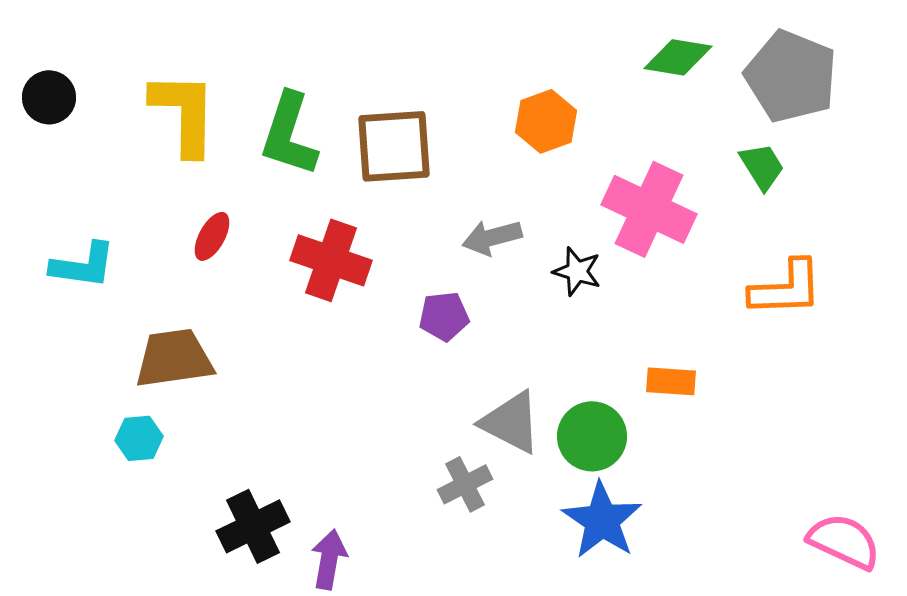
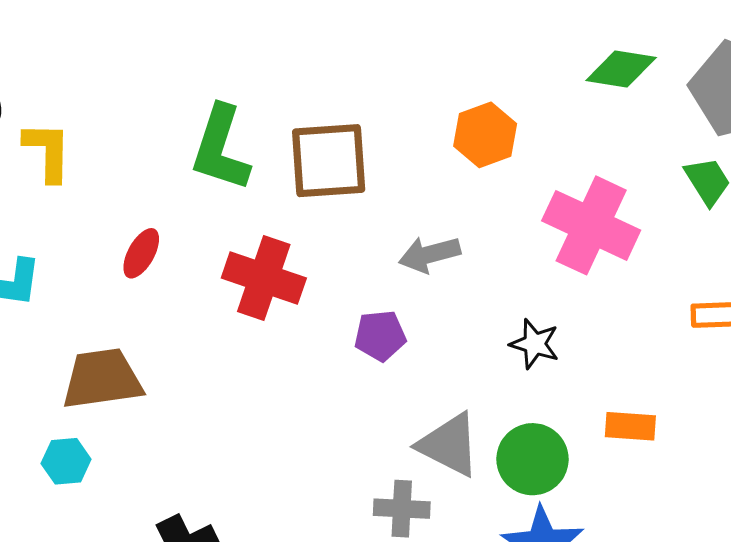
yellow L-shape: (184, 113) -> (48, 151), moved, size x0.7
black star: (577, 271) -> (535, 344), moved
orange rectangle: (671, 381) -> (630, 426), moved
gray cross: (465, 484) -> (402, 509), turned 30

